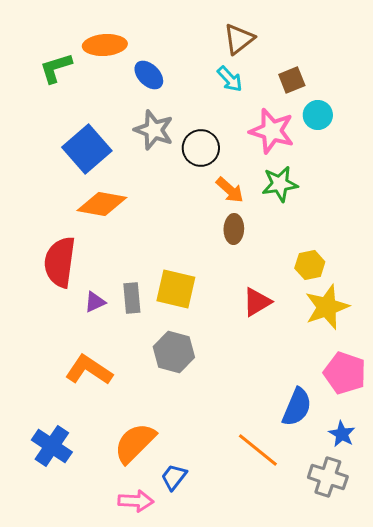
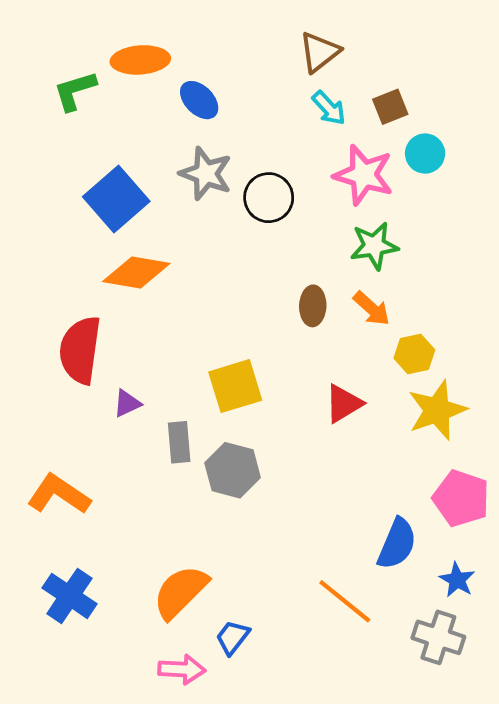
cyan arrow: (230, 79) -> (329, 108), moved
orange arrow: (230, 190) -> (372, 309), moved
yellow square: (176, 289) -> (235, 386), turned -30
gray rectangle: (132, 298) -> (179, 442), moved
orange L-shape: (89, 370) -> (59, 494), moved

